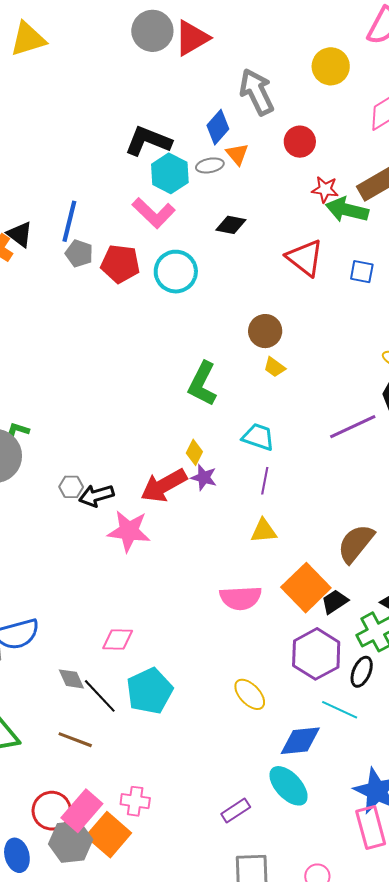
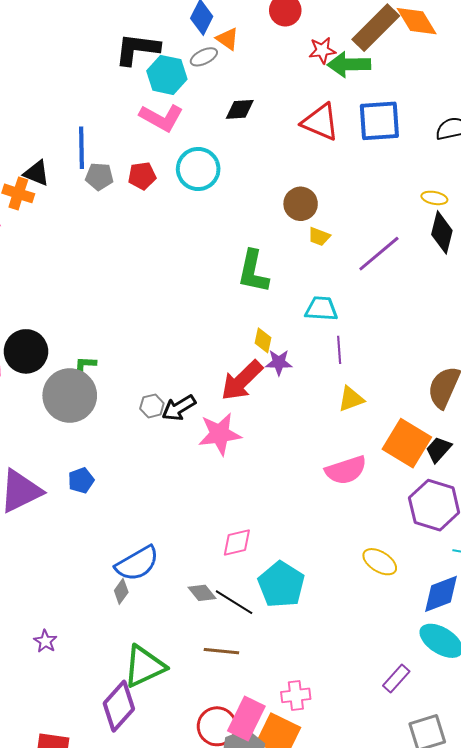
red pentagon: (120, 264) -> (142, 176), size x0.7
blue square: (362, 272) -> (379, 121), size x1.8
purple line: (353, 427) -> (379, 254), moved

